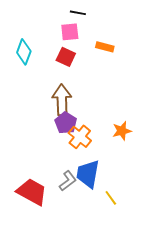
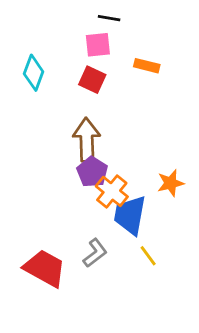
blue trapezoid: (88, 174) -> (130, 215), moved
yellow line: (111, 198) -> (148, 256), moved

